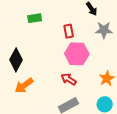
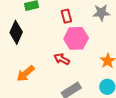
black diamond: (16, 60) -> (16, 32), moved
red arrow: (69, 79) -> (62, 59), moved

